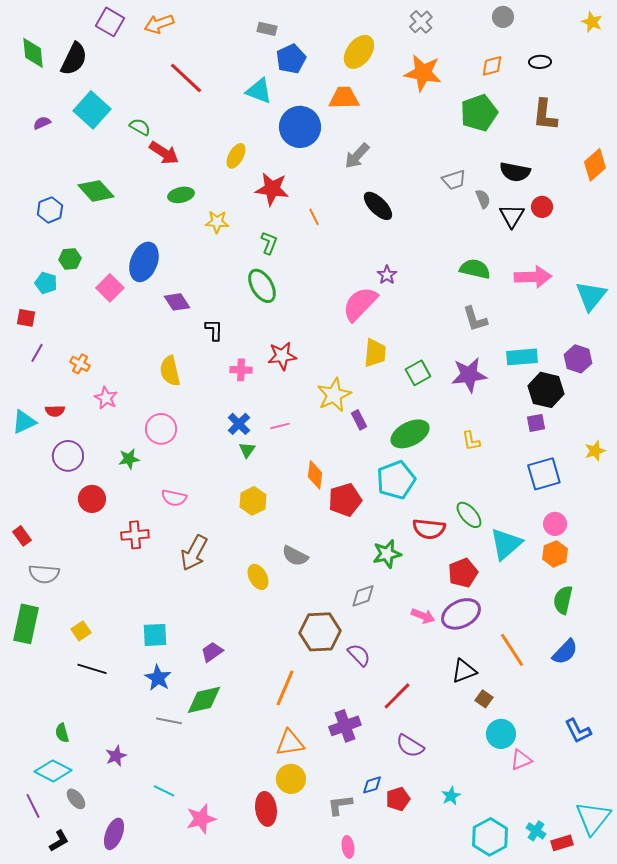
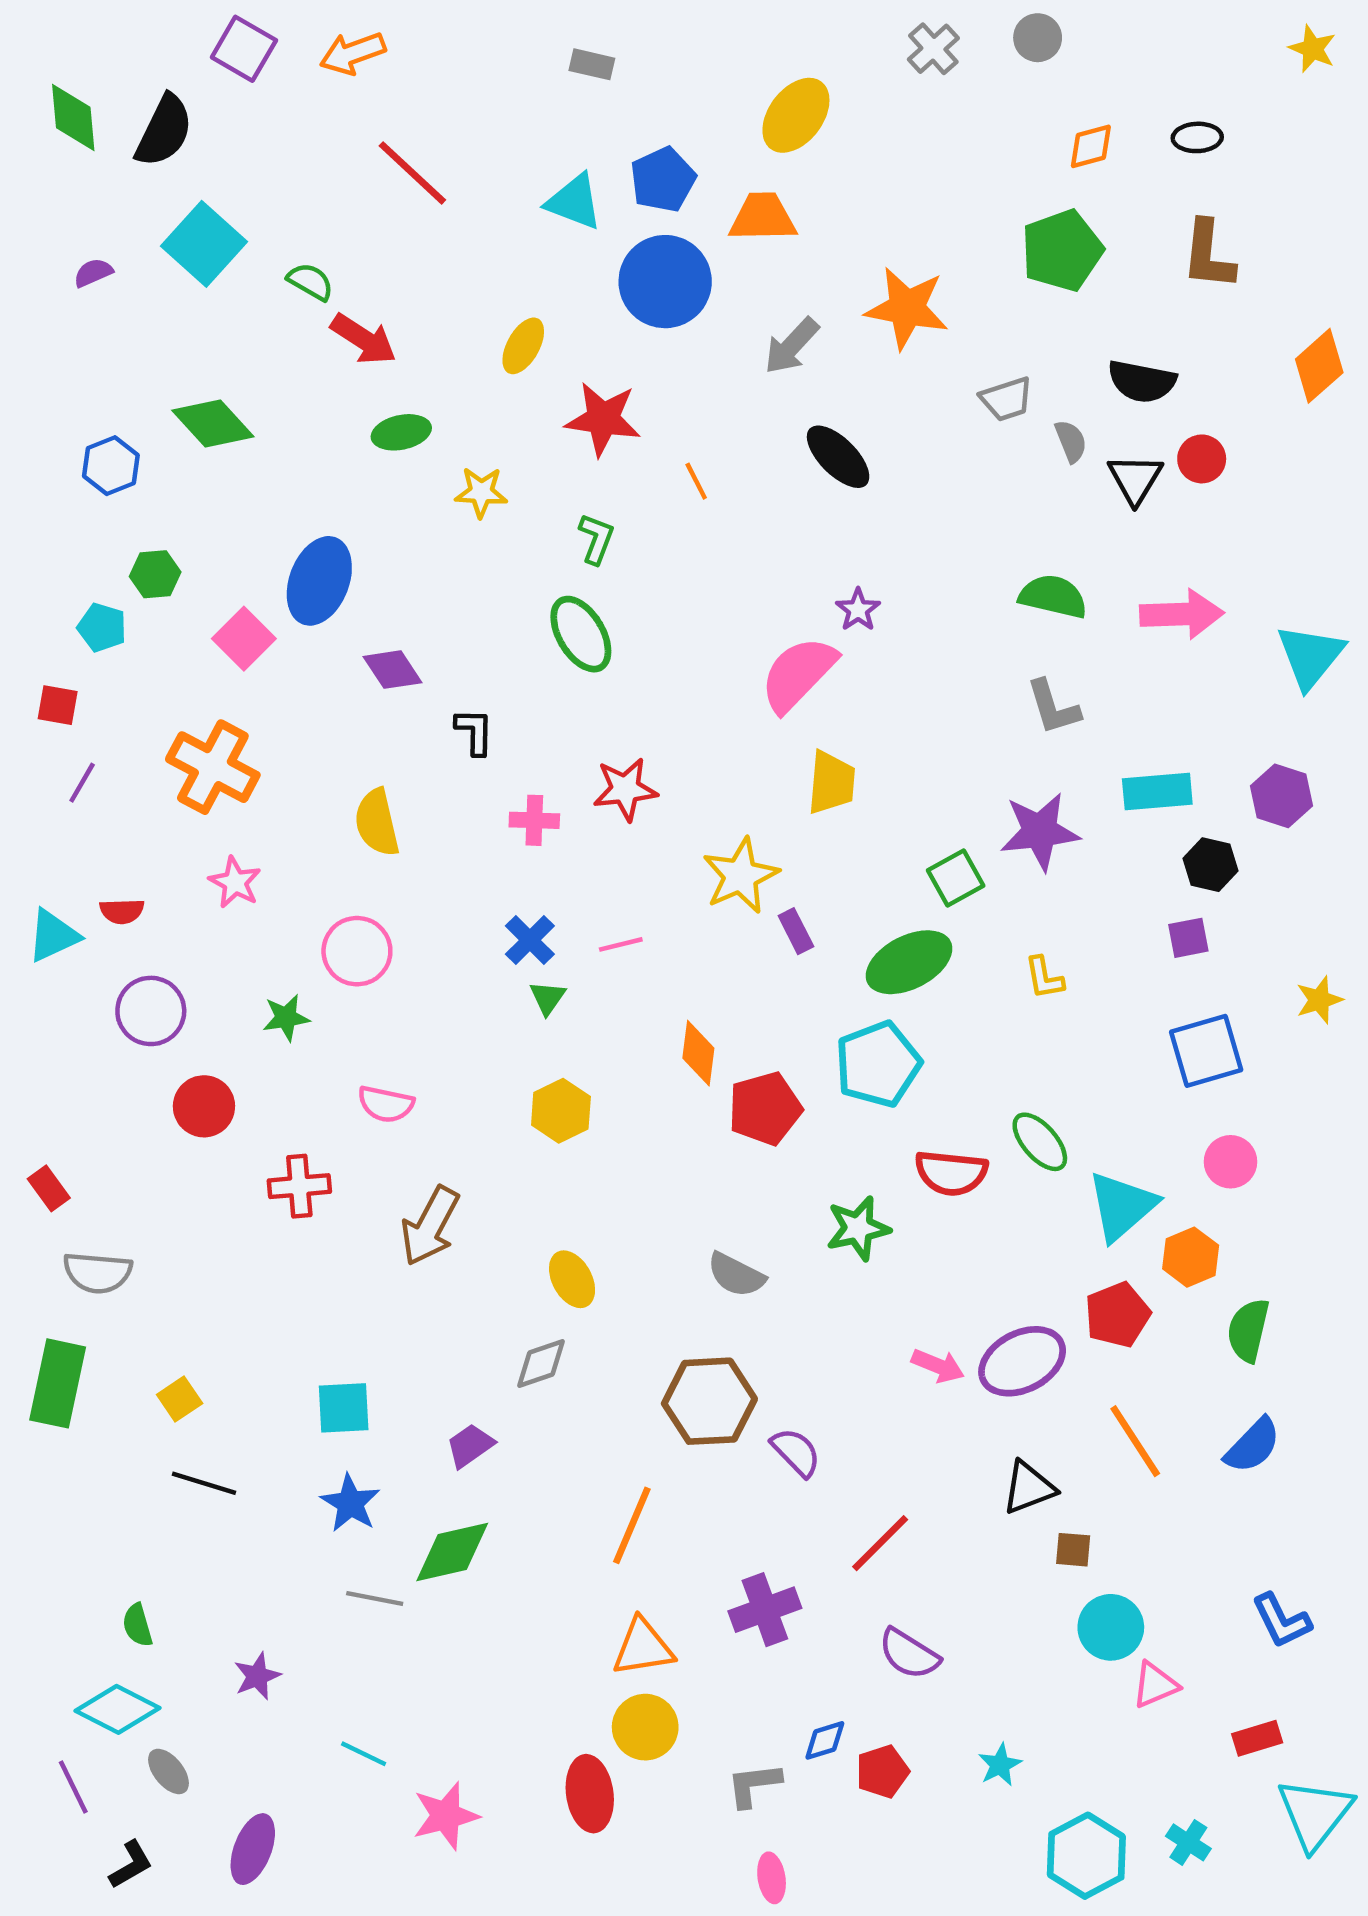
gray circle: (503, 17) -> (1038, 38), moved
blue pentagon: (291, 59) -> (663, 180), moved
orange star: (423, 73) -> (907, 308), moved
orange cross: (80, 364) -> (213, 767), moved, size x2.0
green square: (418, 373) -> (956, 878), moved
black hexagon: (546, 390) -> (1211, 865), size x0.7
orange hexagon: (555, 554) -> (1191, 1257), moved
gray semicircle: (295, 556) -> (736, 1275), moved
red pentagon: (463, 573) -> (1117, 1315), moved
gray diamond: (363, 596) -> (541, 1364), moved
brown square: (484, 699) -> (1073, 1550), turned -30
red rectangle: (562, 843) -> (1257, 1738), moved

